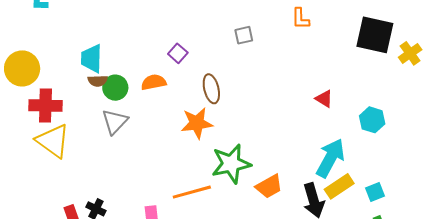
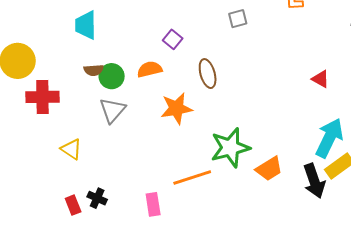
cyan trapezoid: (92, 59) -> (86, 25), moved
orange star: (197, 123) -> (176, 108), moved
yellow triangle: (53, 141) -> (71, 149), moved, size x0.6

